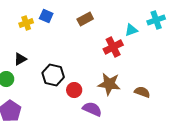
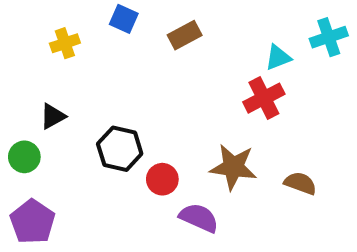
blue square: (46, 16) -> (124, 19), moved
red cross: (113, 47) -> (264, 98), moved

